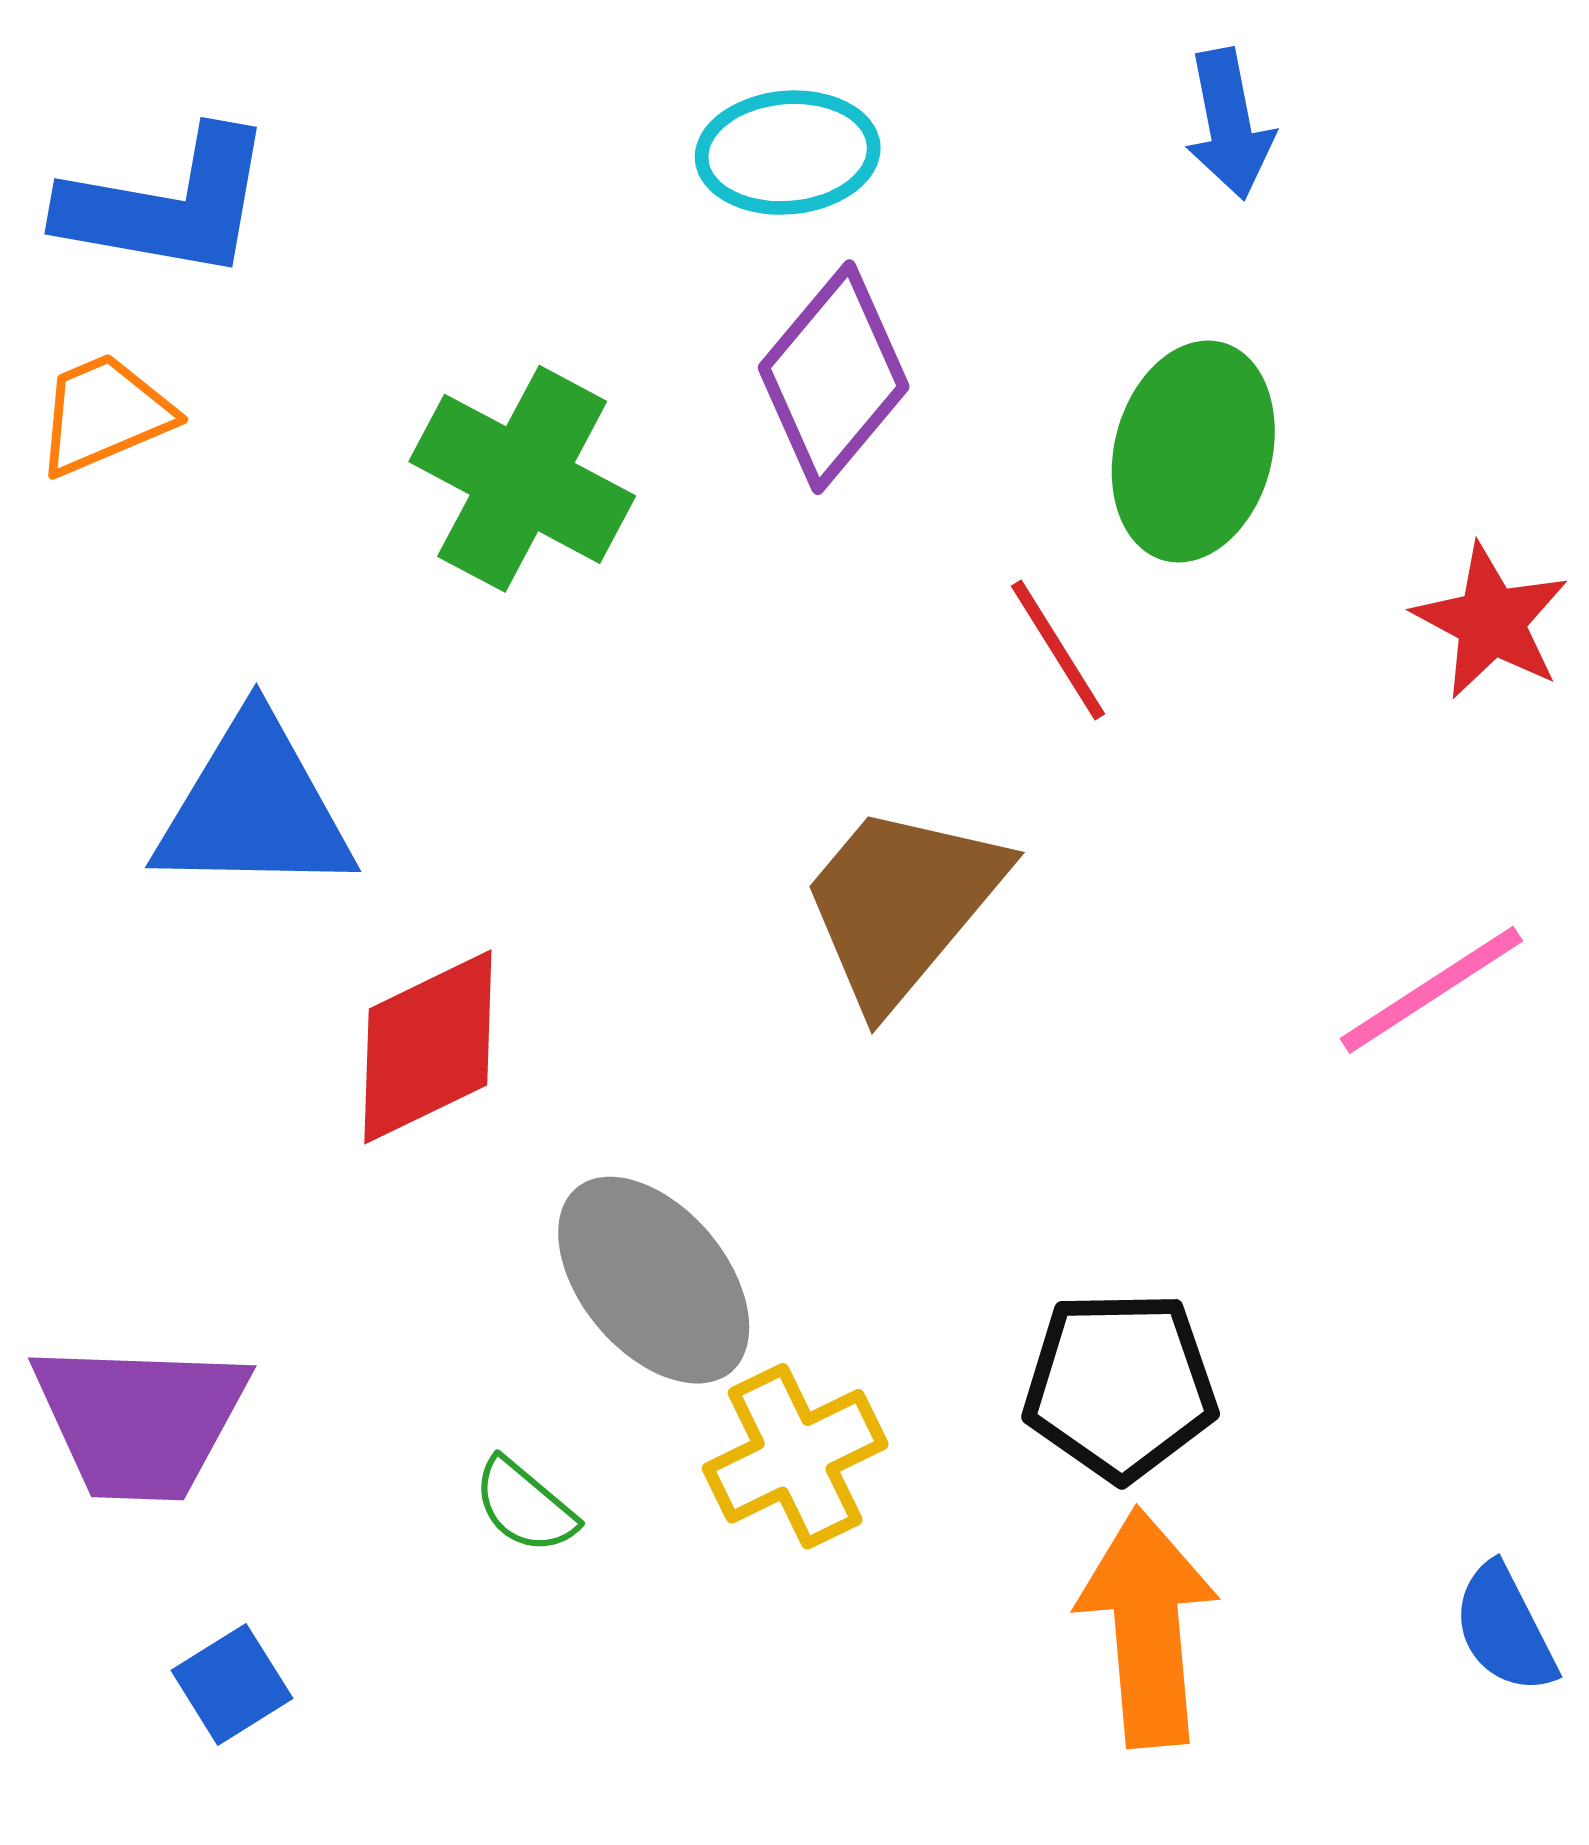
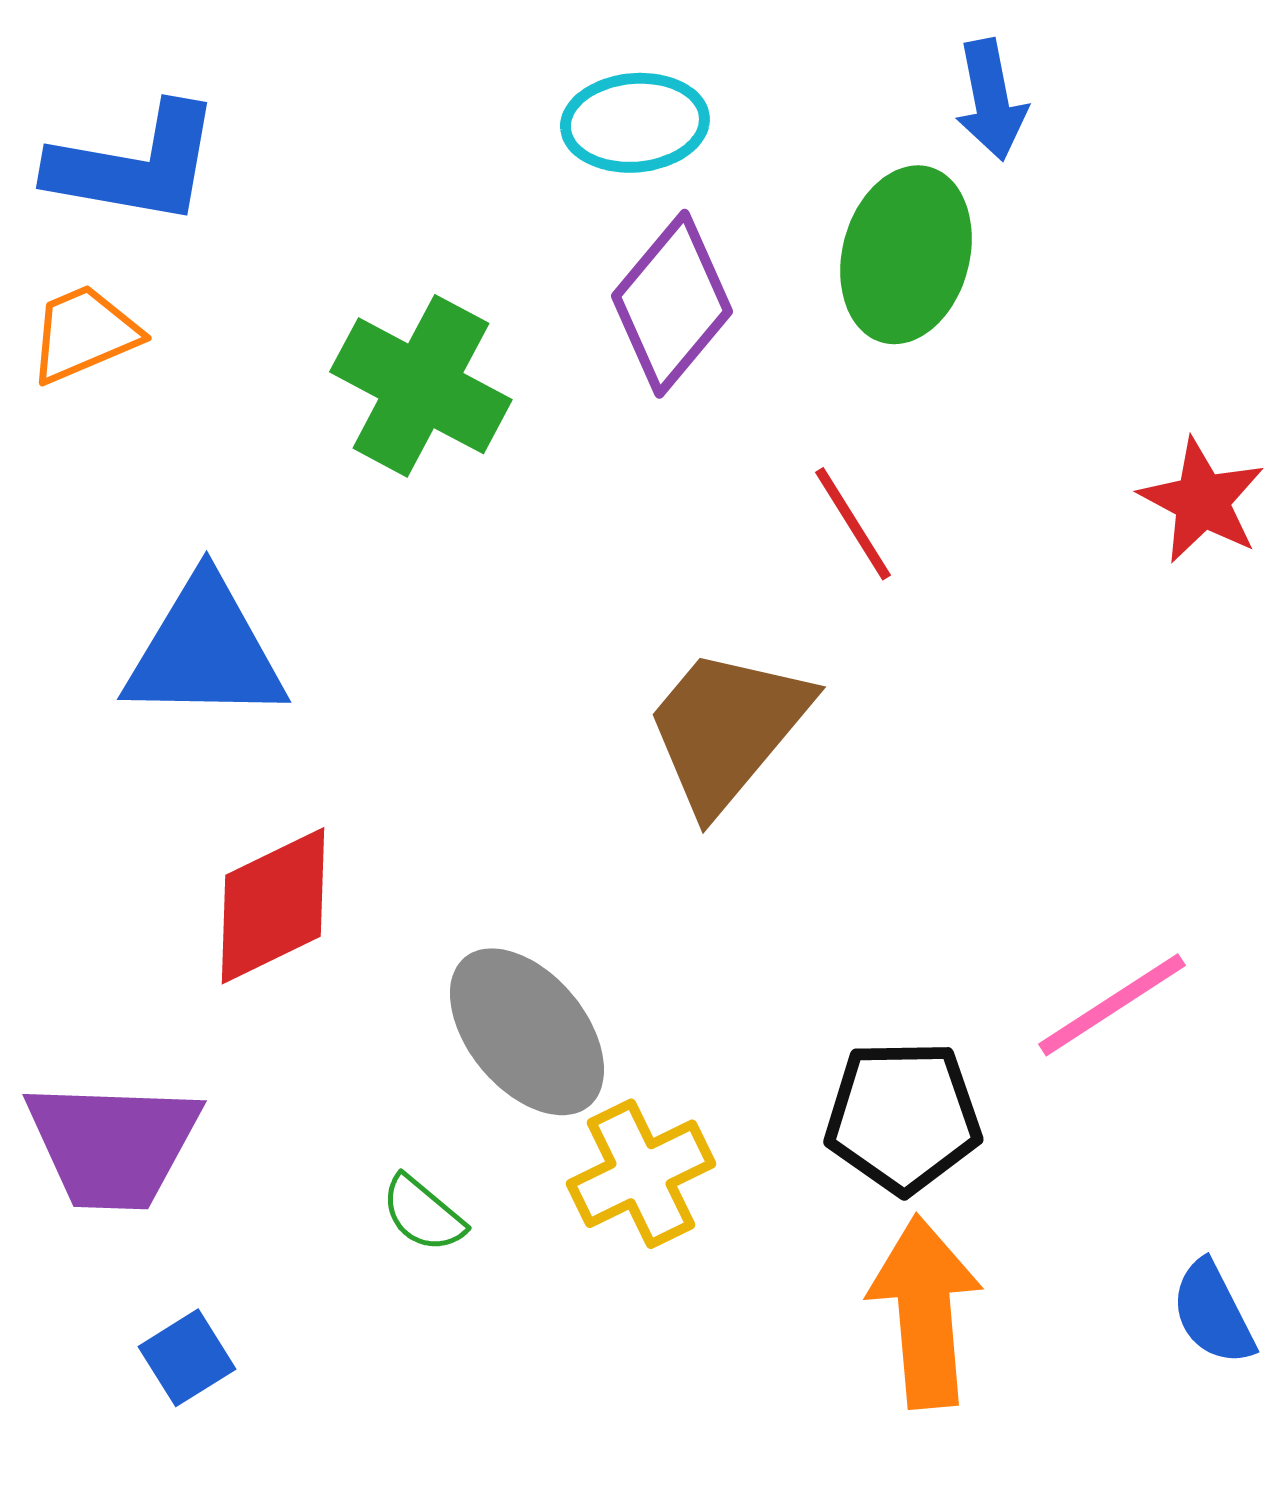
green ellipse: (1193, 452) -> (906, 255), moved
pink line: (1431, 990) -> (1112, 1005), moved
red diamond: (428, 1047) -> (273, 906), moved

